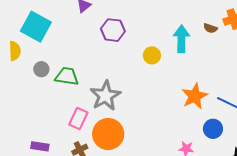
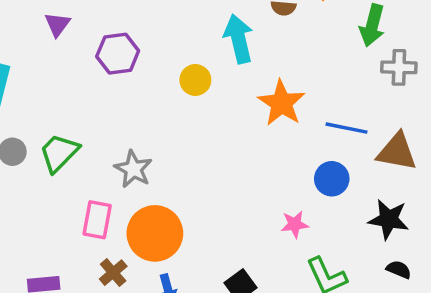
green trapezoid: (67, 76) -> (59, 153), turned -40
gray star: (105, 96) -> (133, 169), size x0.7
orange star: (195, 96) -> (282, 103), moved

